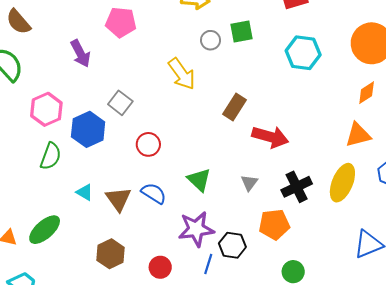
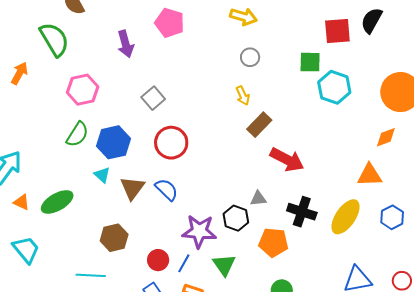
green square: (241, 31) -> (310, 62), moved
yellow arrow: (182, 74) -> (243, 96), moved, size x0.6
blue hexagon: (88, 129) -> (113, 142), moved
red circle: (148, 144) -> (171, 143), size x1.4
green triangle: (199, 180) -> (224, 265), moved
gray triangle: (249, 183) -> (258, 198), turned 36
black cross: (297, 187) -> (302, 212), turned 32
black hexagon: (232, 245) -> (236, 218), moved
blue line: (208, 264) -> (184, 263), moved

